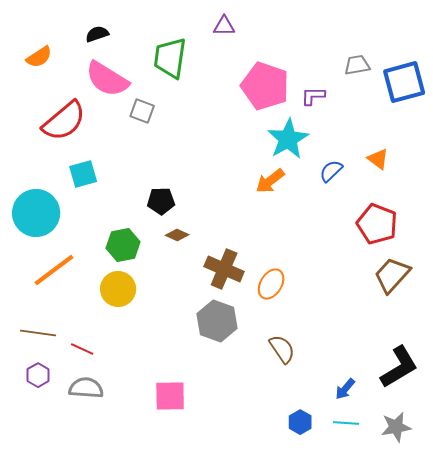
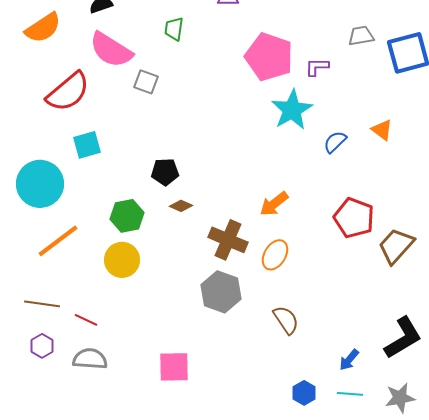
orange semicircle: (39, 57) -> (43, 28), size x1.4
green trapezoid: (170, 58) -> (174, 29), size x0.6
orange arrow: (270, 181) -> (274, 204), moved
red pentagon: (377, 224) -> (354, 218), moved

